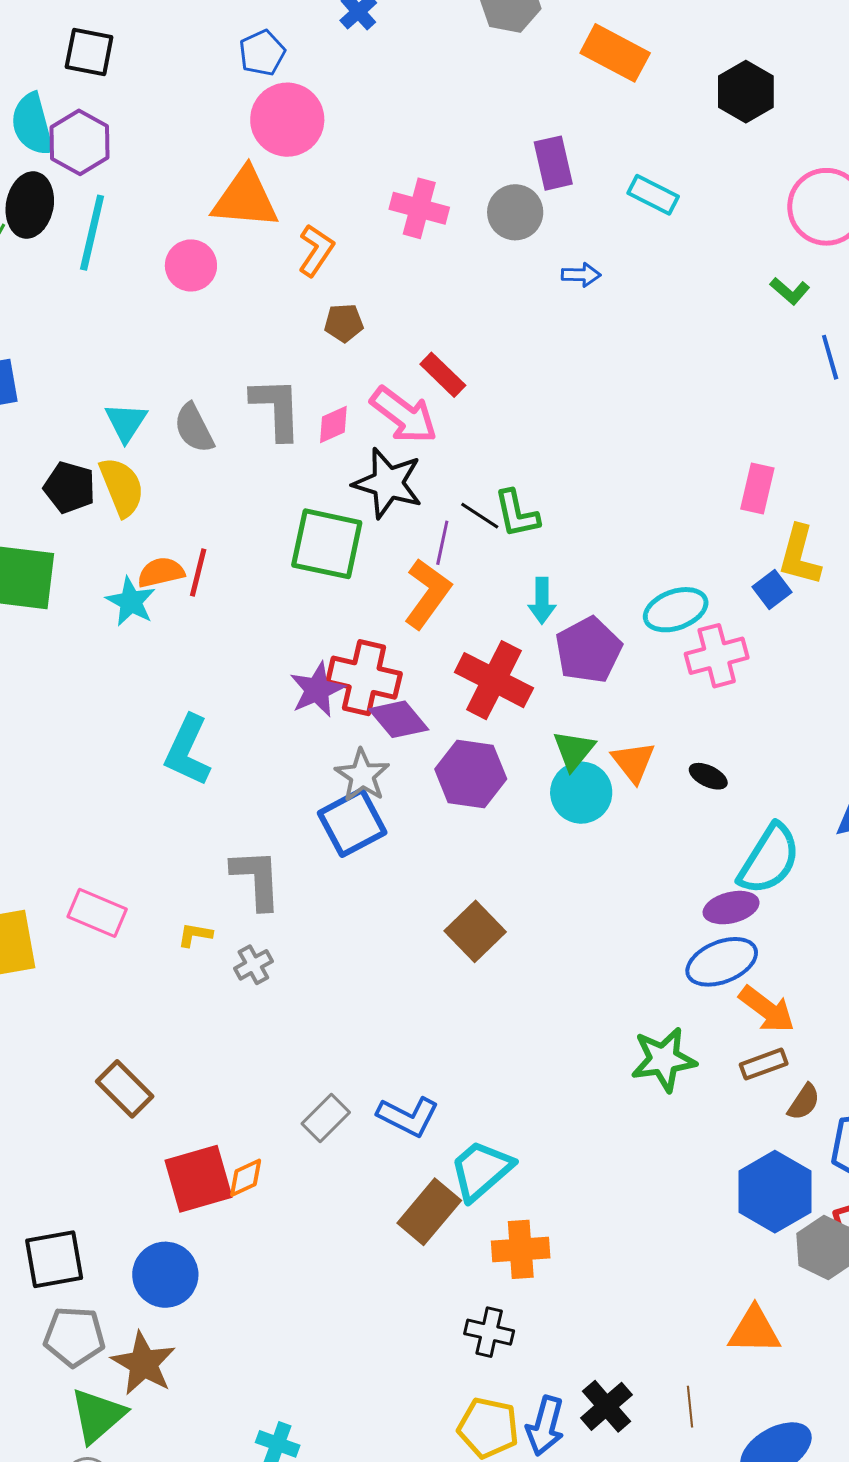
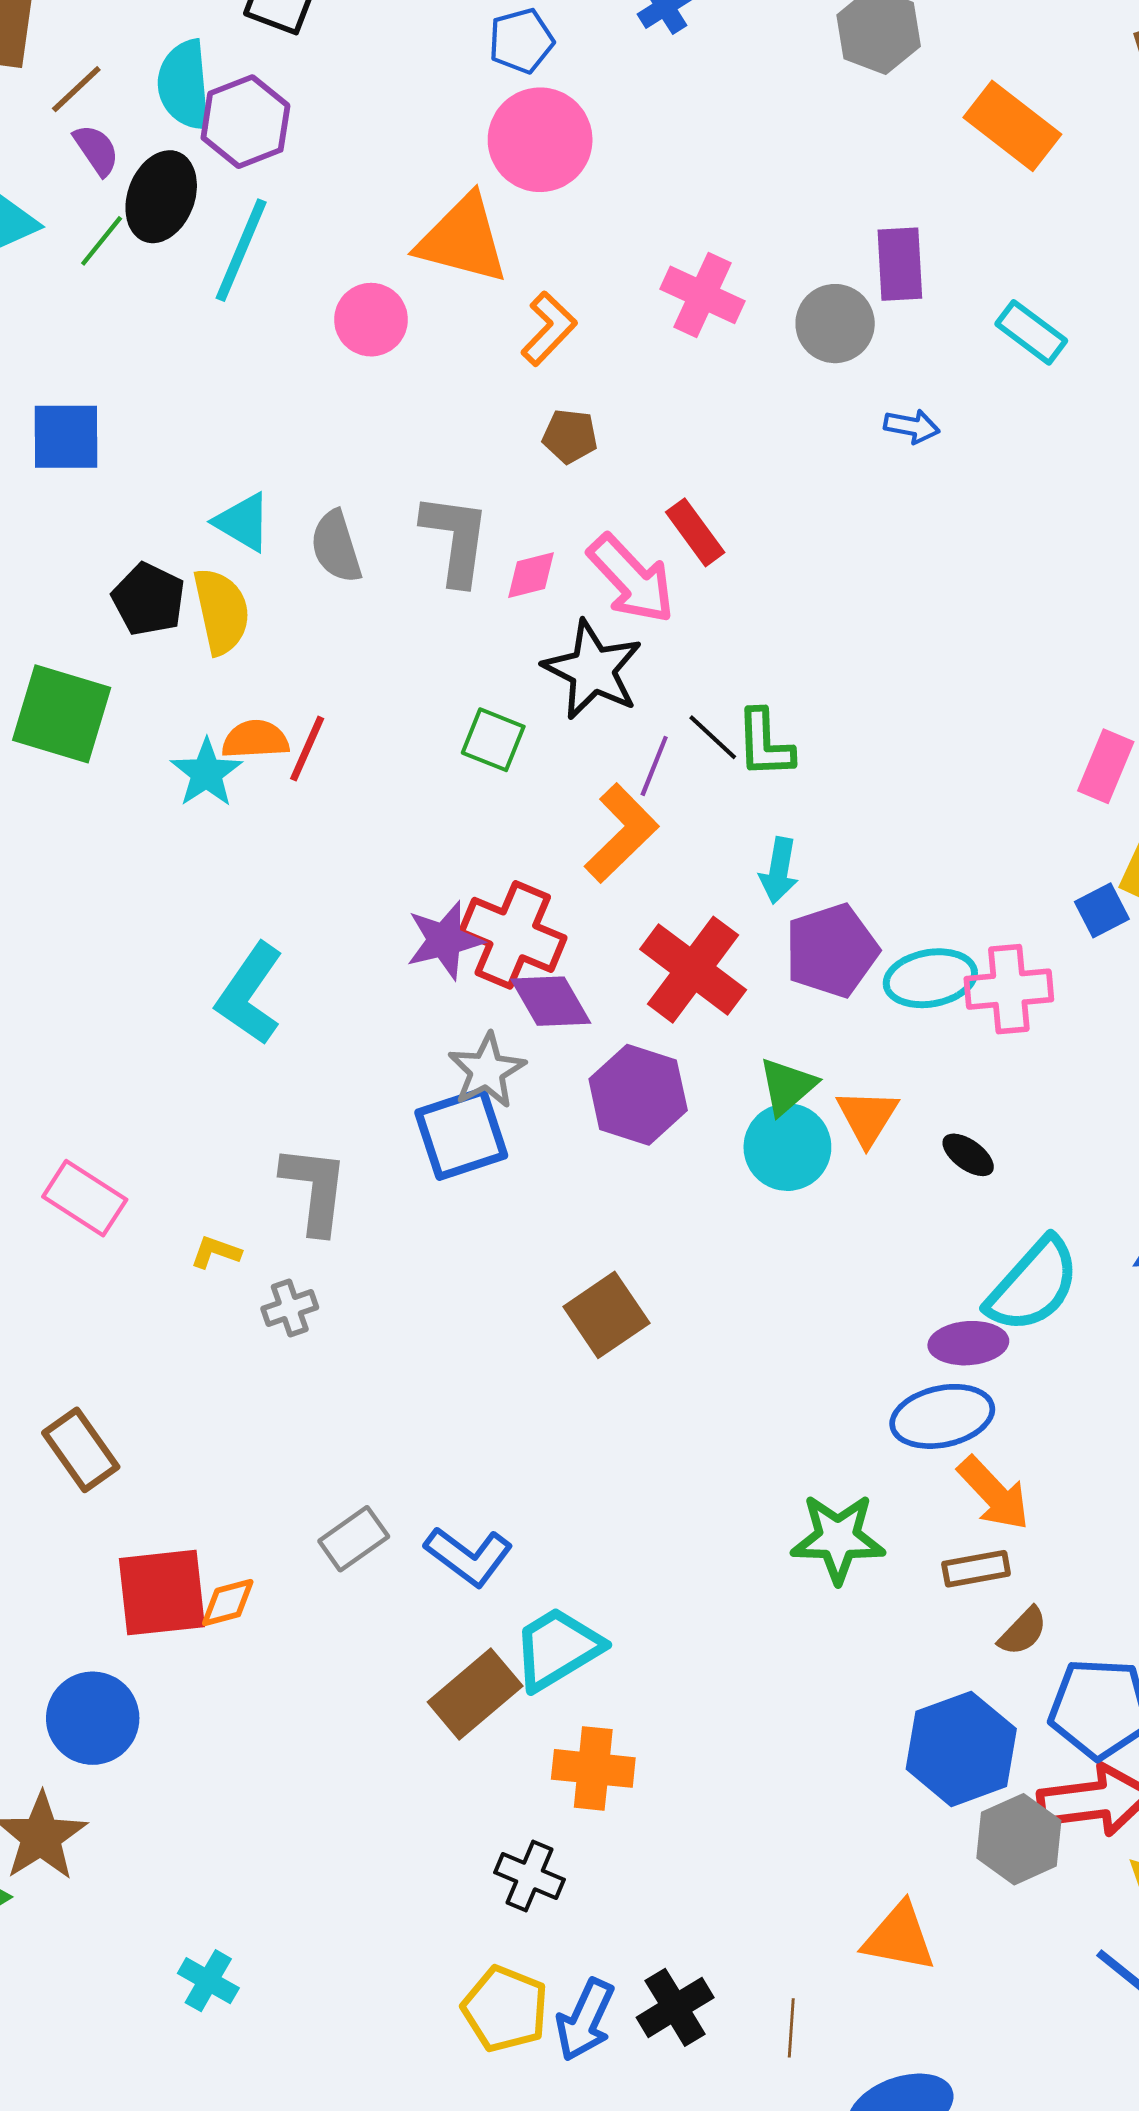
cyan triangle: (126, 422) -> (243, 522), turned -42
green square: (327, 544) -> (493, 740), size x0.6
cyan ellipse: (676, 610) -> (930, 978), moved

